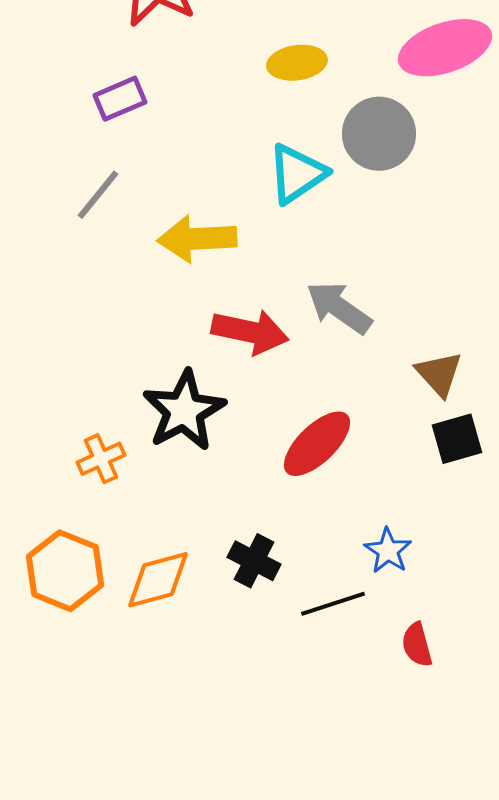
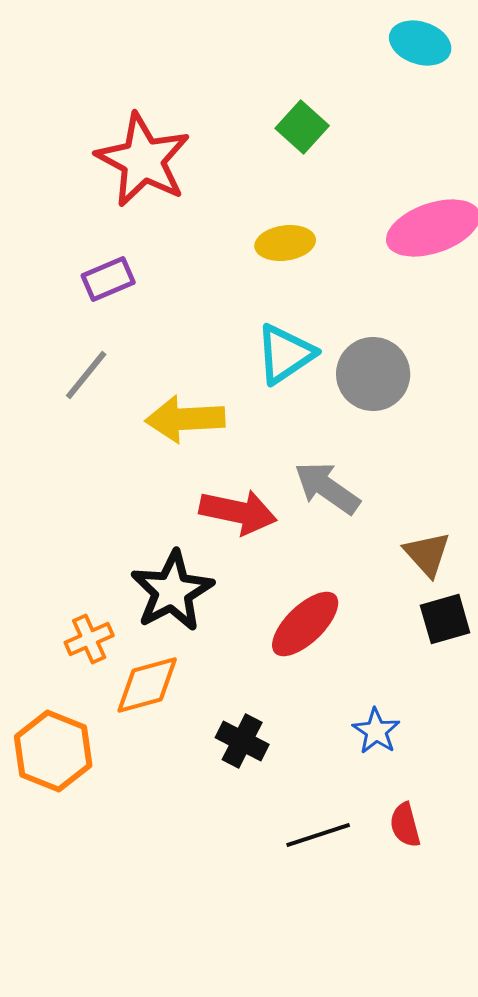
gray circle: (379, 134) -> (373, 374), moved
orange diamond: (158, 580) -> (147, 685), moved
black line: (333, 604) -> (318, 835), moved

